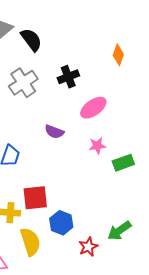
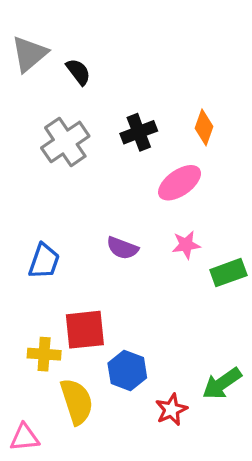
black semicircle: (31, 40) -> (78, 72), size x0.7
orange diamond: (118, 55) -> (204, 127), moved
purple semicircle: (54, 132) -> (122, 248), moved

